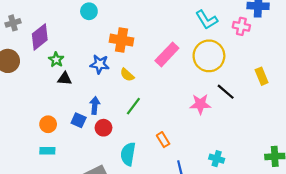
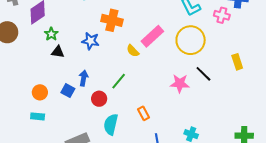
yellow semicircle: (127, 75) -> (133, 51), moved
red circle: (103, 128) -> (99, 99), moved

